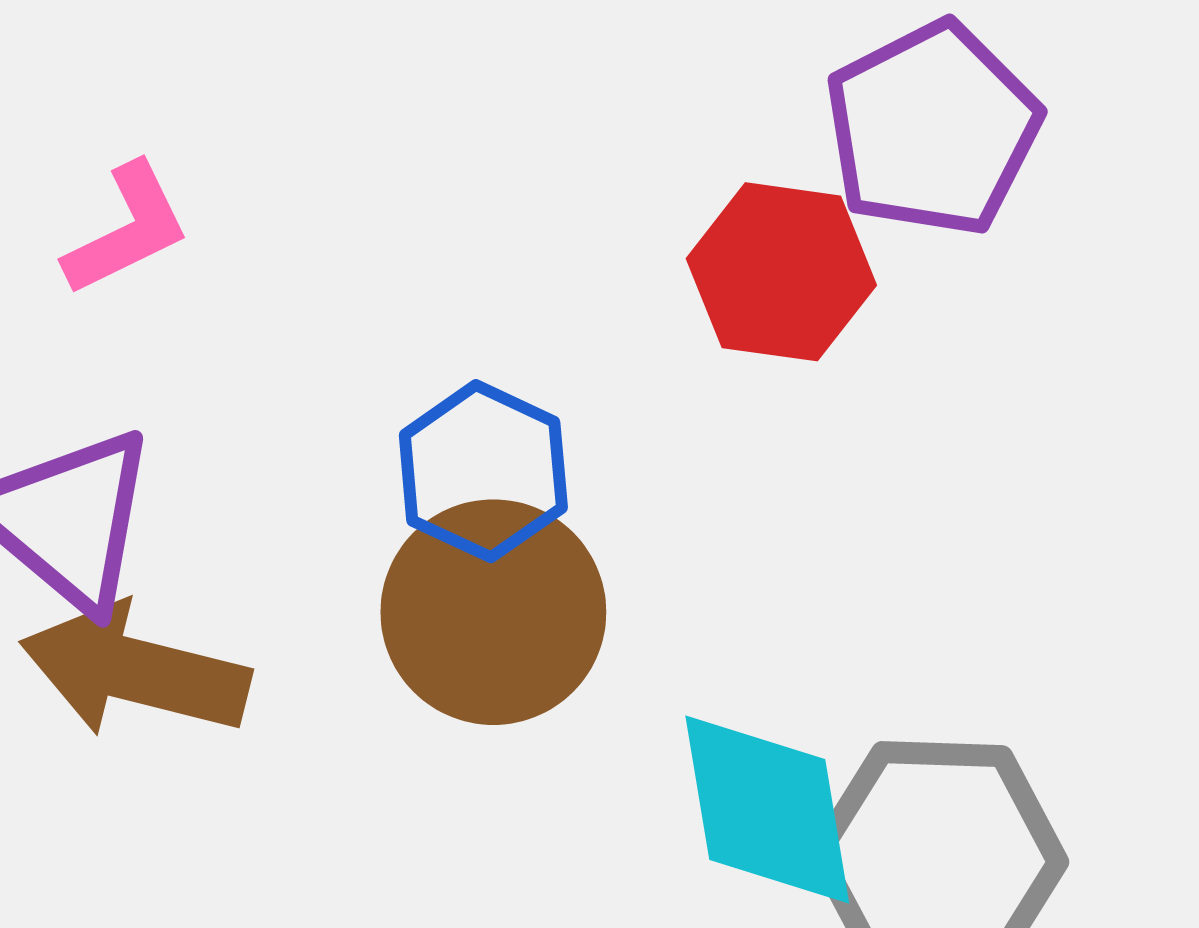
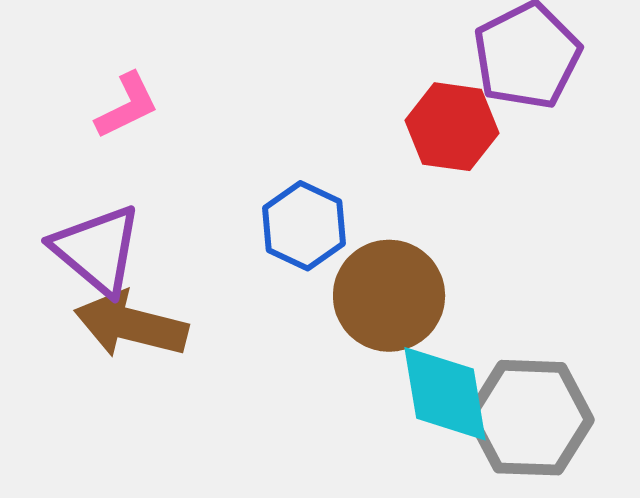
brown circle: (493, 612) -> (389, 296), moved

